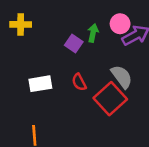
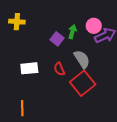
gray semicircle: (122, 77) -> (82, 59), moved

